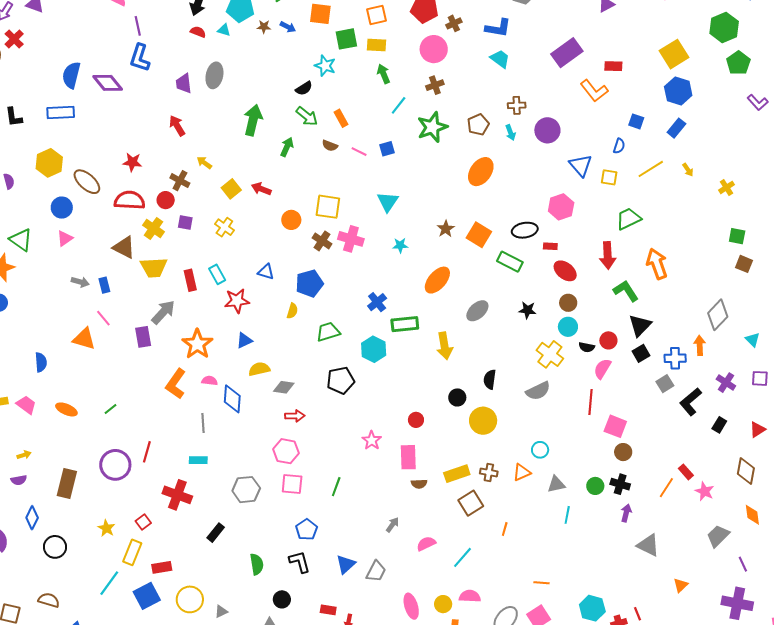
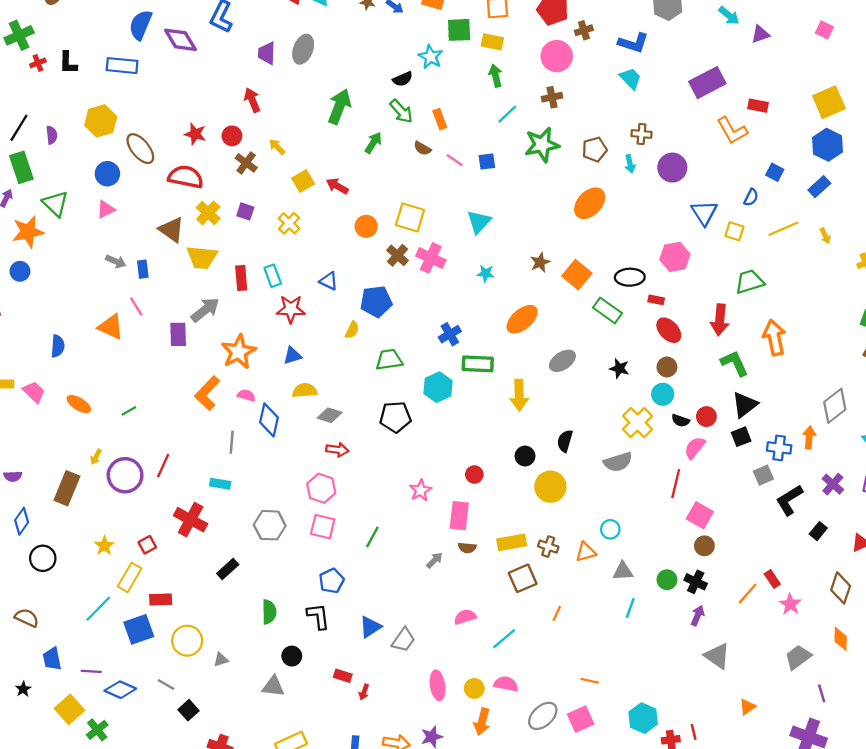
red circle: (166, 200) -> (232, 136), moved
yellow arrow: (24, 455) -> (96, 457), moved, turned 128
gray arrow: (392, 525) -> (435, 560), moved

